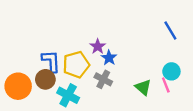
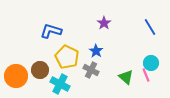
purple star: (98, 46) -> (104, 23), moved
blue L-shape: (51, 61) -> (51, 31), moved, turned -70
yellow pentagon: (76, 65) -> (67, 57), turned -30

